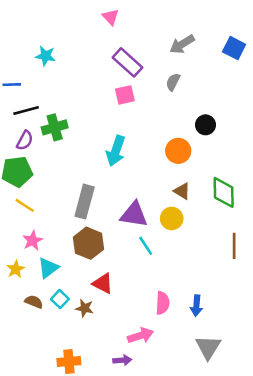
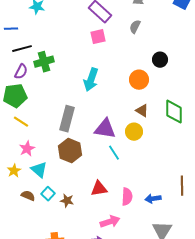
brown line: (234, 246) -> (182, 186), moved
cyan triangle: (48, 268) -> (39, 170), turned -42
red triangle: (103, 283) -> (99, 189), moved, turned -36
blue arrow: (196, 306) -> (153, 199), turned 77

